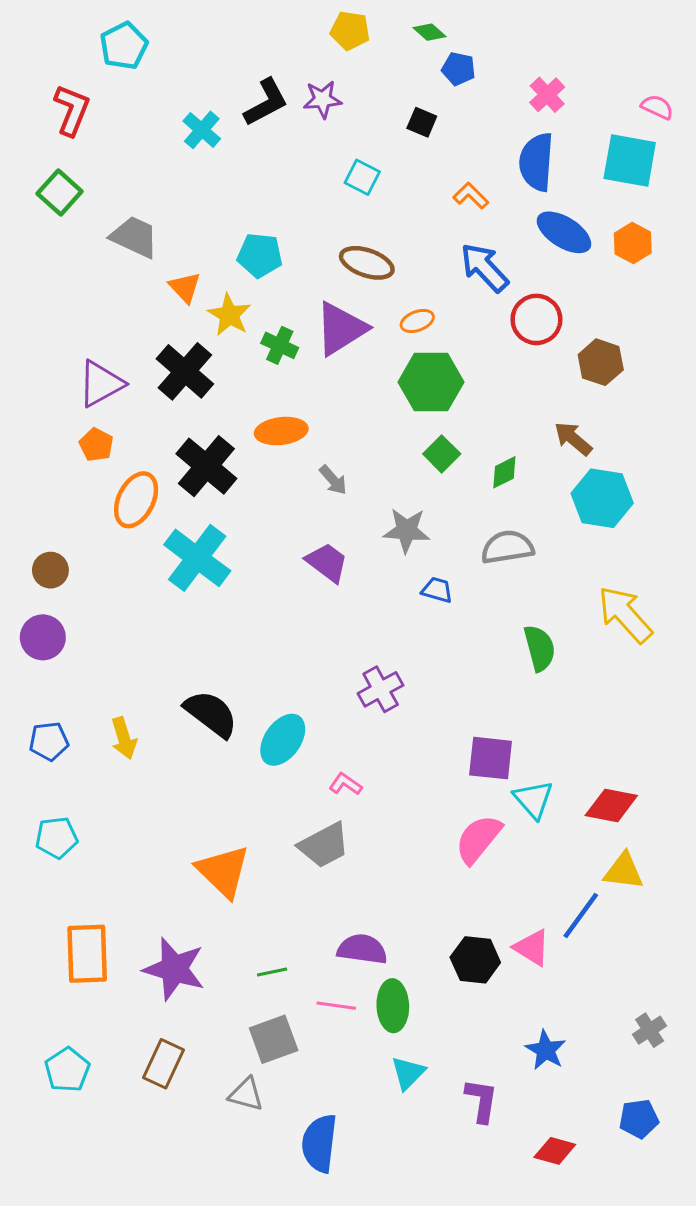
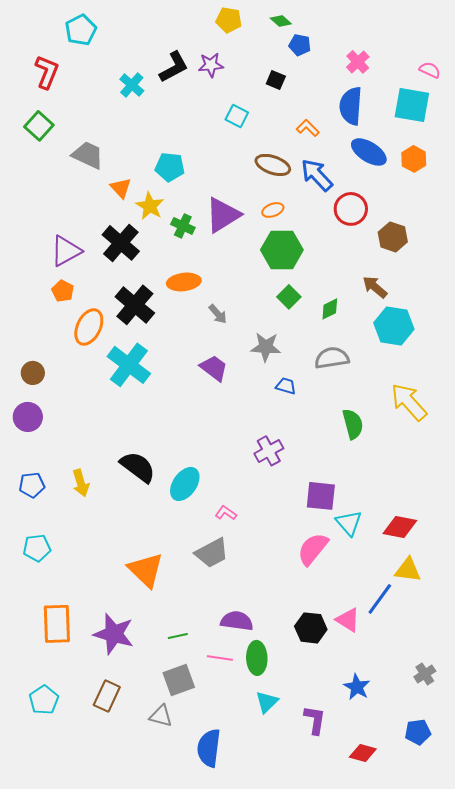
brown ellipse: (367, 263) -> (273, 165), moved
purple cross: (381, 689) -> (269, 451), moved

